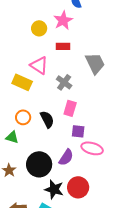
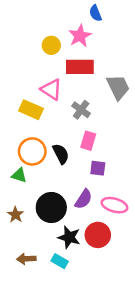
red rectangle: (63, 46) -> (80, 67), size x1.6
orange circle: (23, 117) -> (32, 151), size x1.5
pink ellipse: (92, 148) -> (114, 205), moved

